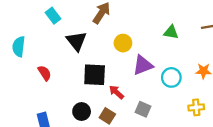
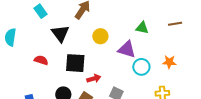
purple triangle: (143, 65) -> (127, 49), moved, turned 36
red semicircle: (45, 73) -> (41, 60), moved, turned -40
red arrow: (116, 92) -> (94, 78), turned 120

